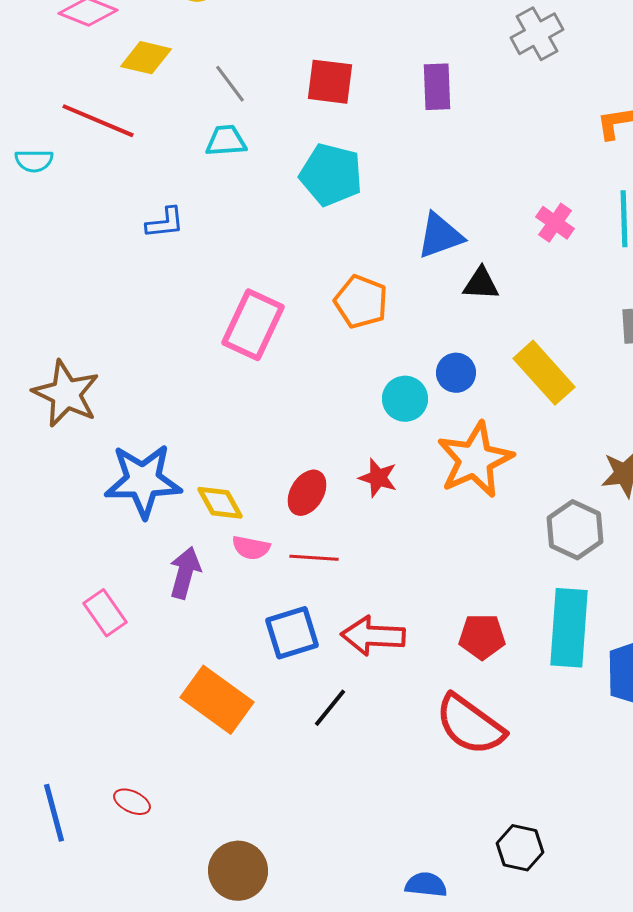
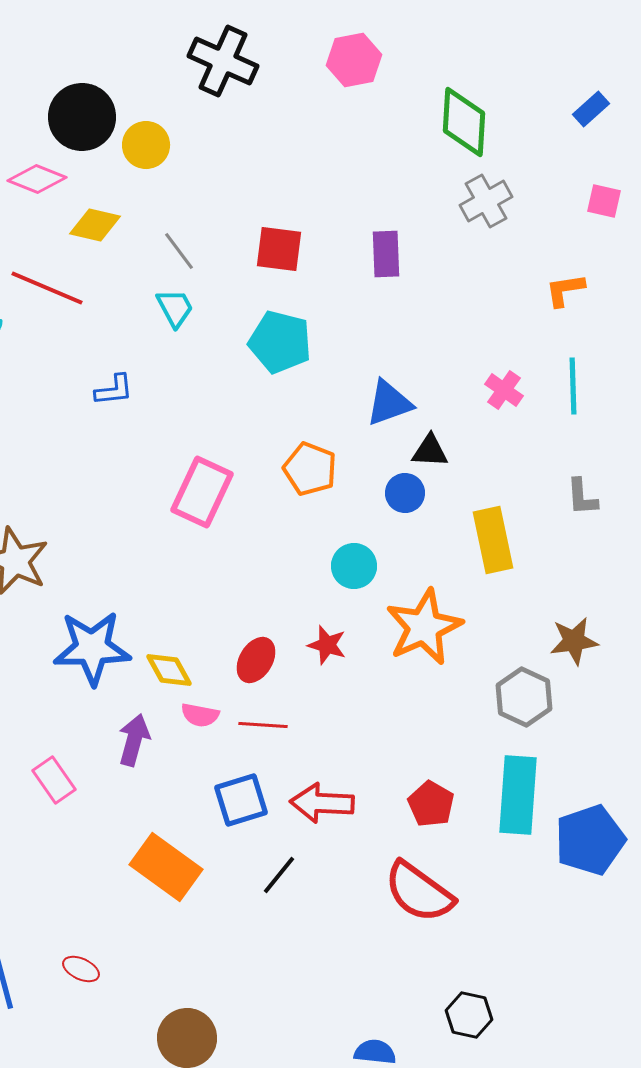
cyan trapezoid: (226, 141) -> (175, 308), turned 66
blue circle: (456, 373) -> (405, 493), moved
yellow rectangle: (544, 373) -> (493, 540), turned 30
red pentagon: (482, 637) -> (431, 804), turned 30

